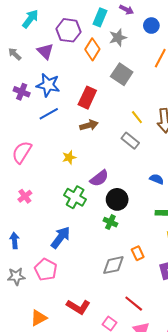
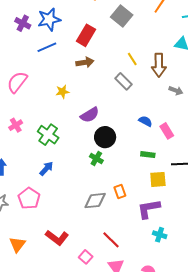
blue star: (48, 85) -> (49, 19), turned -30
green cross: (75, 197) -> (48, 135), moved
blue arrow: (61, 237) -> (46, 169), size x0.7
orange triangle: (39, 318) -> (17, 245), turned -30

